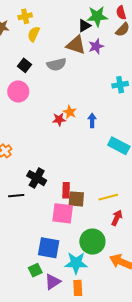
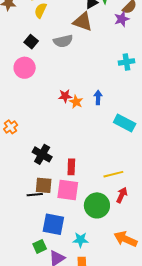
purple star: (96, 46) -> (122, 19), moved
orange star: (70, 112) -> (76, 102), moved
black line: (16, 196) -> (35, 195), moved
brown square: (76, 199) -> (44, 185), moved
green circle: (92, 242) -> (97, 205), moved
cyan star: (76, 263) -> (81, 240), size x0.7

